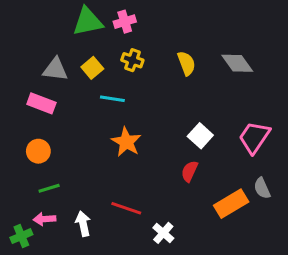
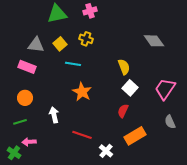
pink cross: (125, 22) -> (90, 11), moved
yellow semicircle: (186, 63) -> (124, 67), moved
green line: (49, 188) -> (20, 122), moved
orange rectangle: (231, 204) -> (135, 136), moved
white arrow: (83, 224) -> (54, 115), moved
green cross: (21, 236) -> (14, 153), turned -32

